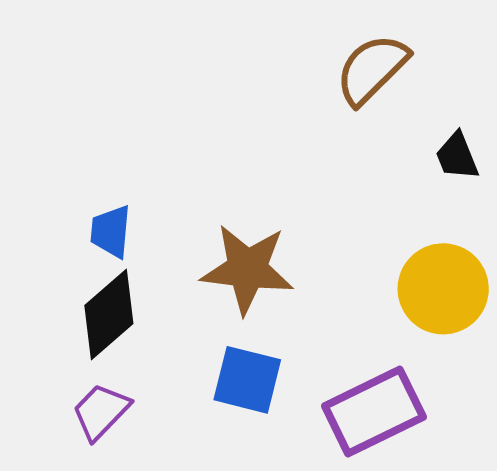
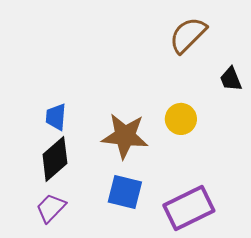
yellow circle: (443, 289) -> (181, 119), moved, size x0.7

